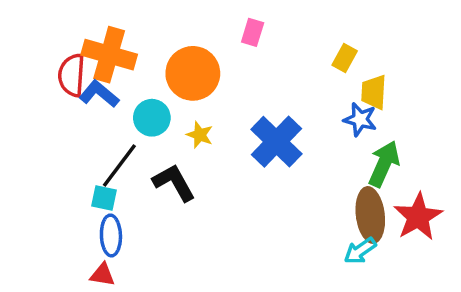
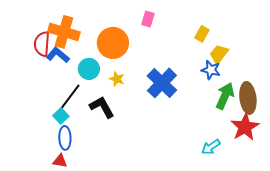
yellow trapezoid: (374, 92) -> (219, 54), turned 35
cyan square: (104, 198) -> (61, 116), turned 35
brown ellipse: (370, 215) -> (248, 98), moved

